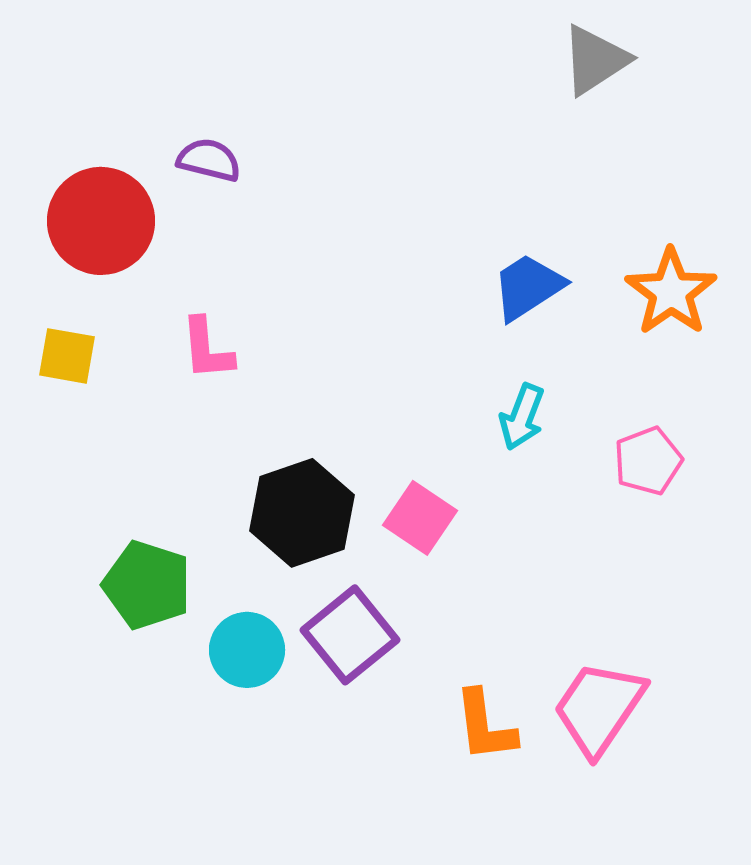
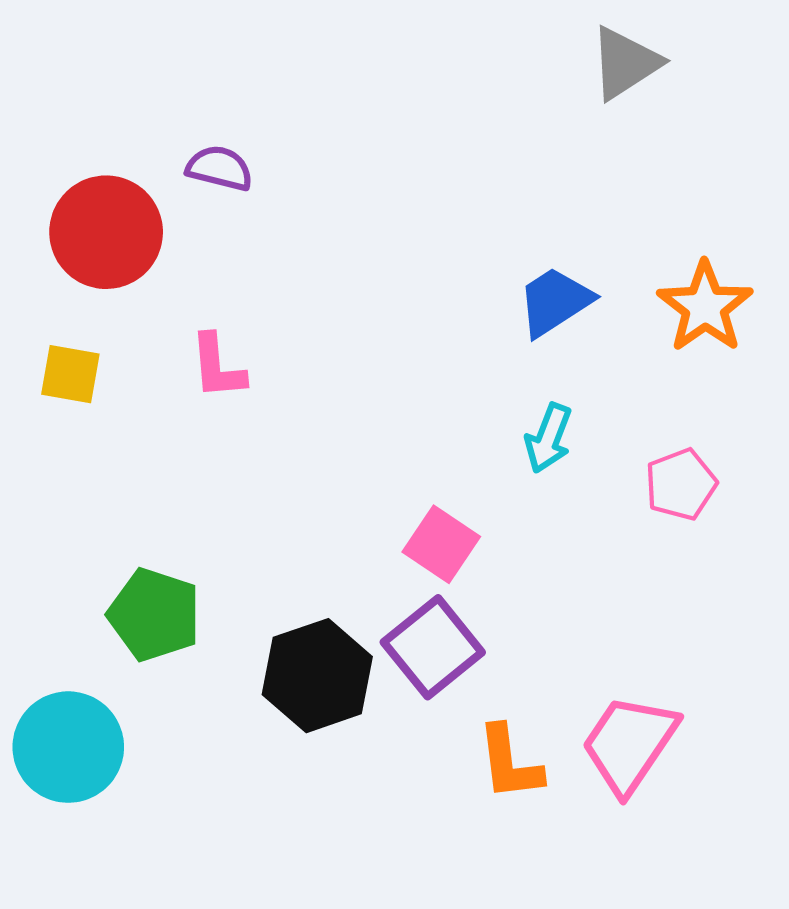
black hexagon: (302, 513) -> (317, 676), moved
purple square: (350, 635) -> (433, 647), moved
cyan circle: (247, 650) -> (68, 747), moved, size x1.4

